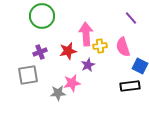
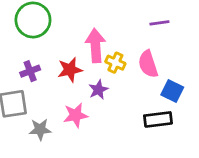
purple line: (131, 18) -> (159, 23), turned -56
yellow cross: (100, 46) -> (115, 63), turned 32
gray star: (58, 93) -> (40, 129), moved

